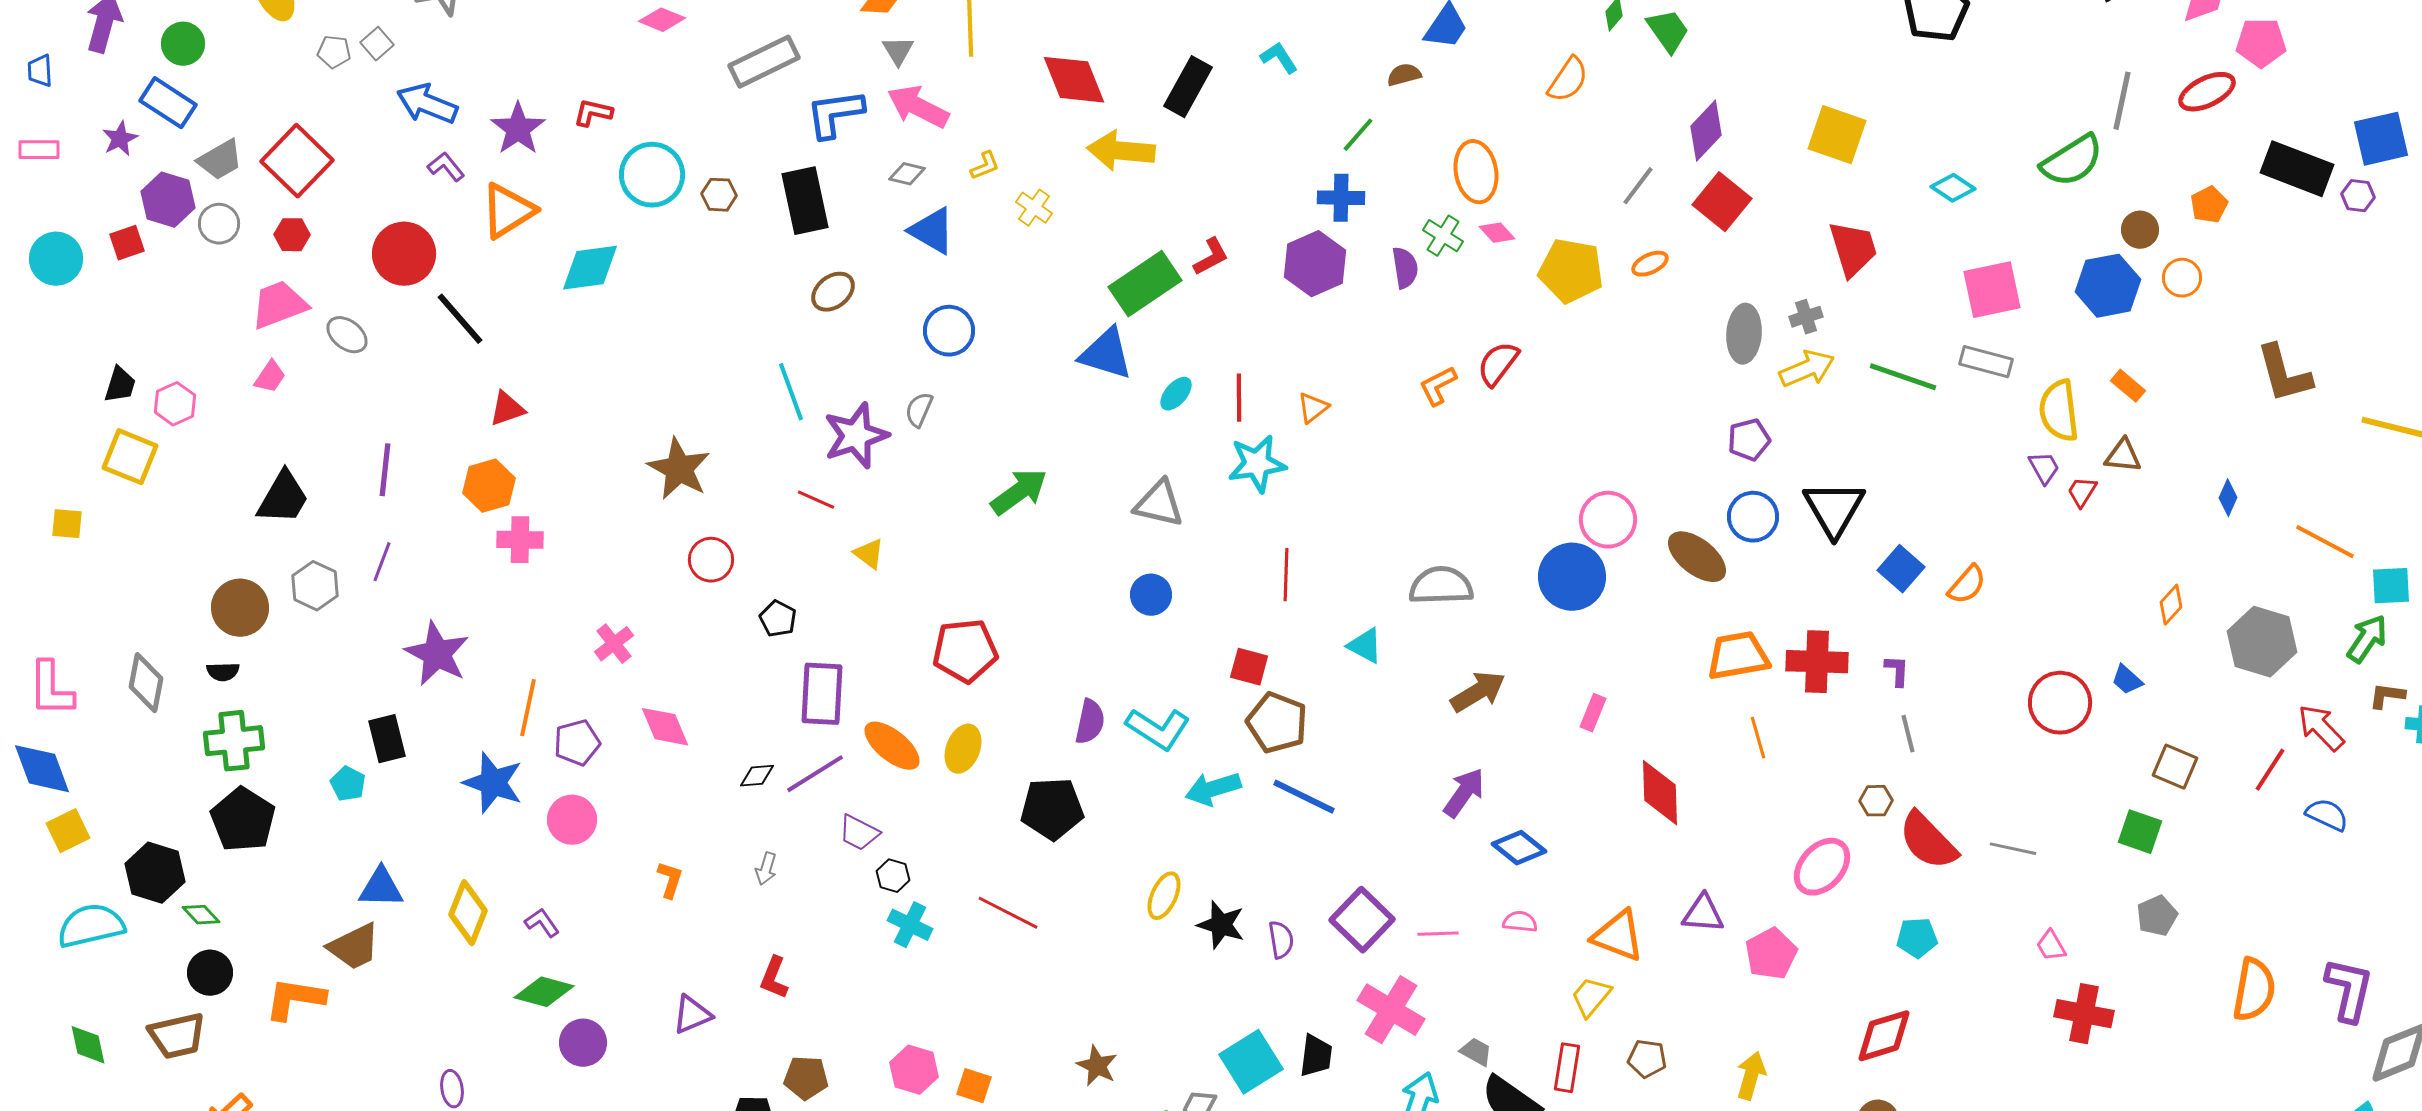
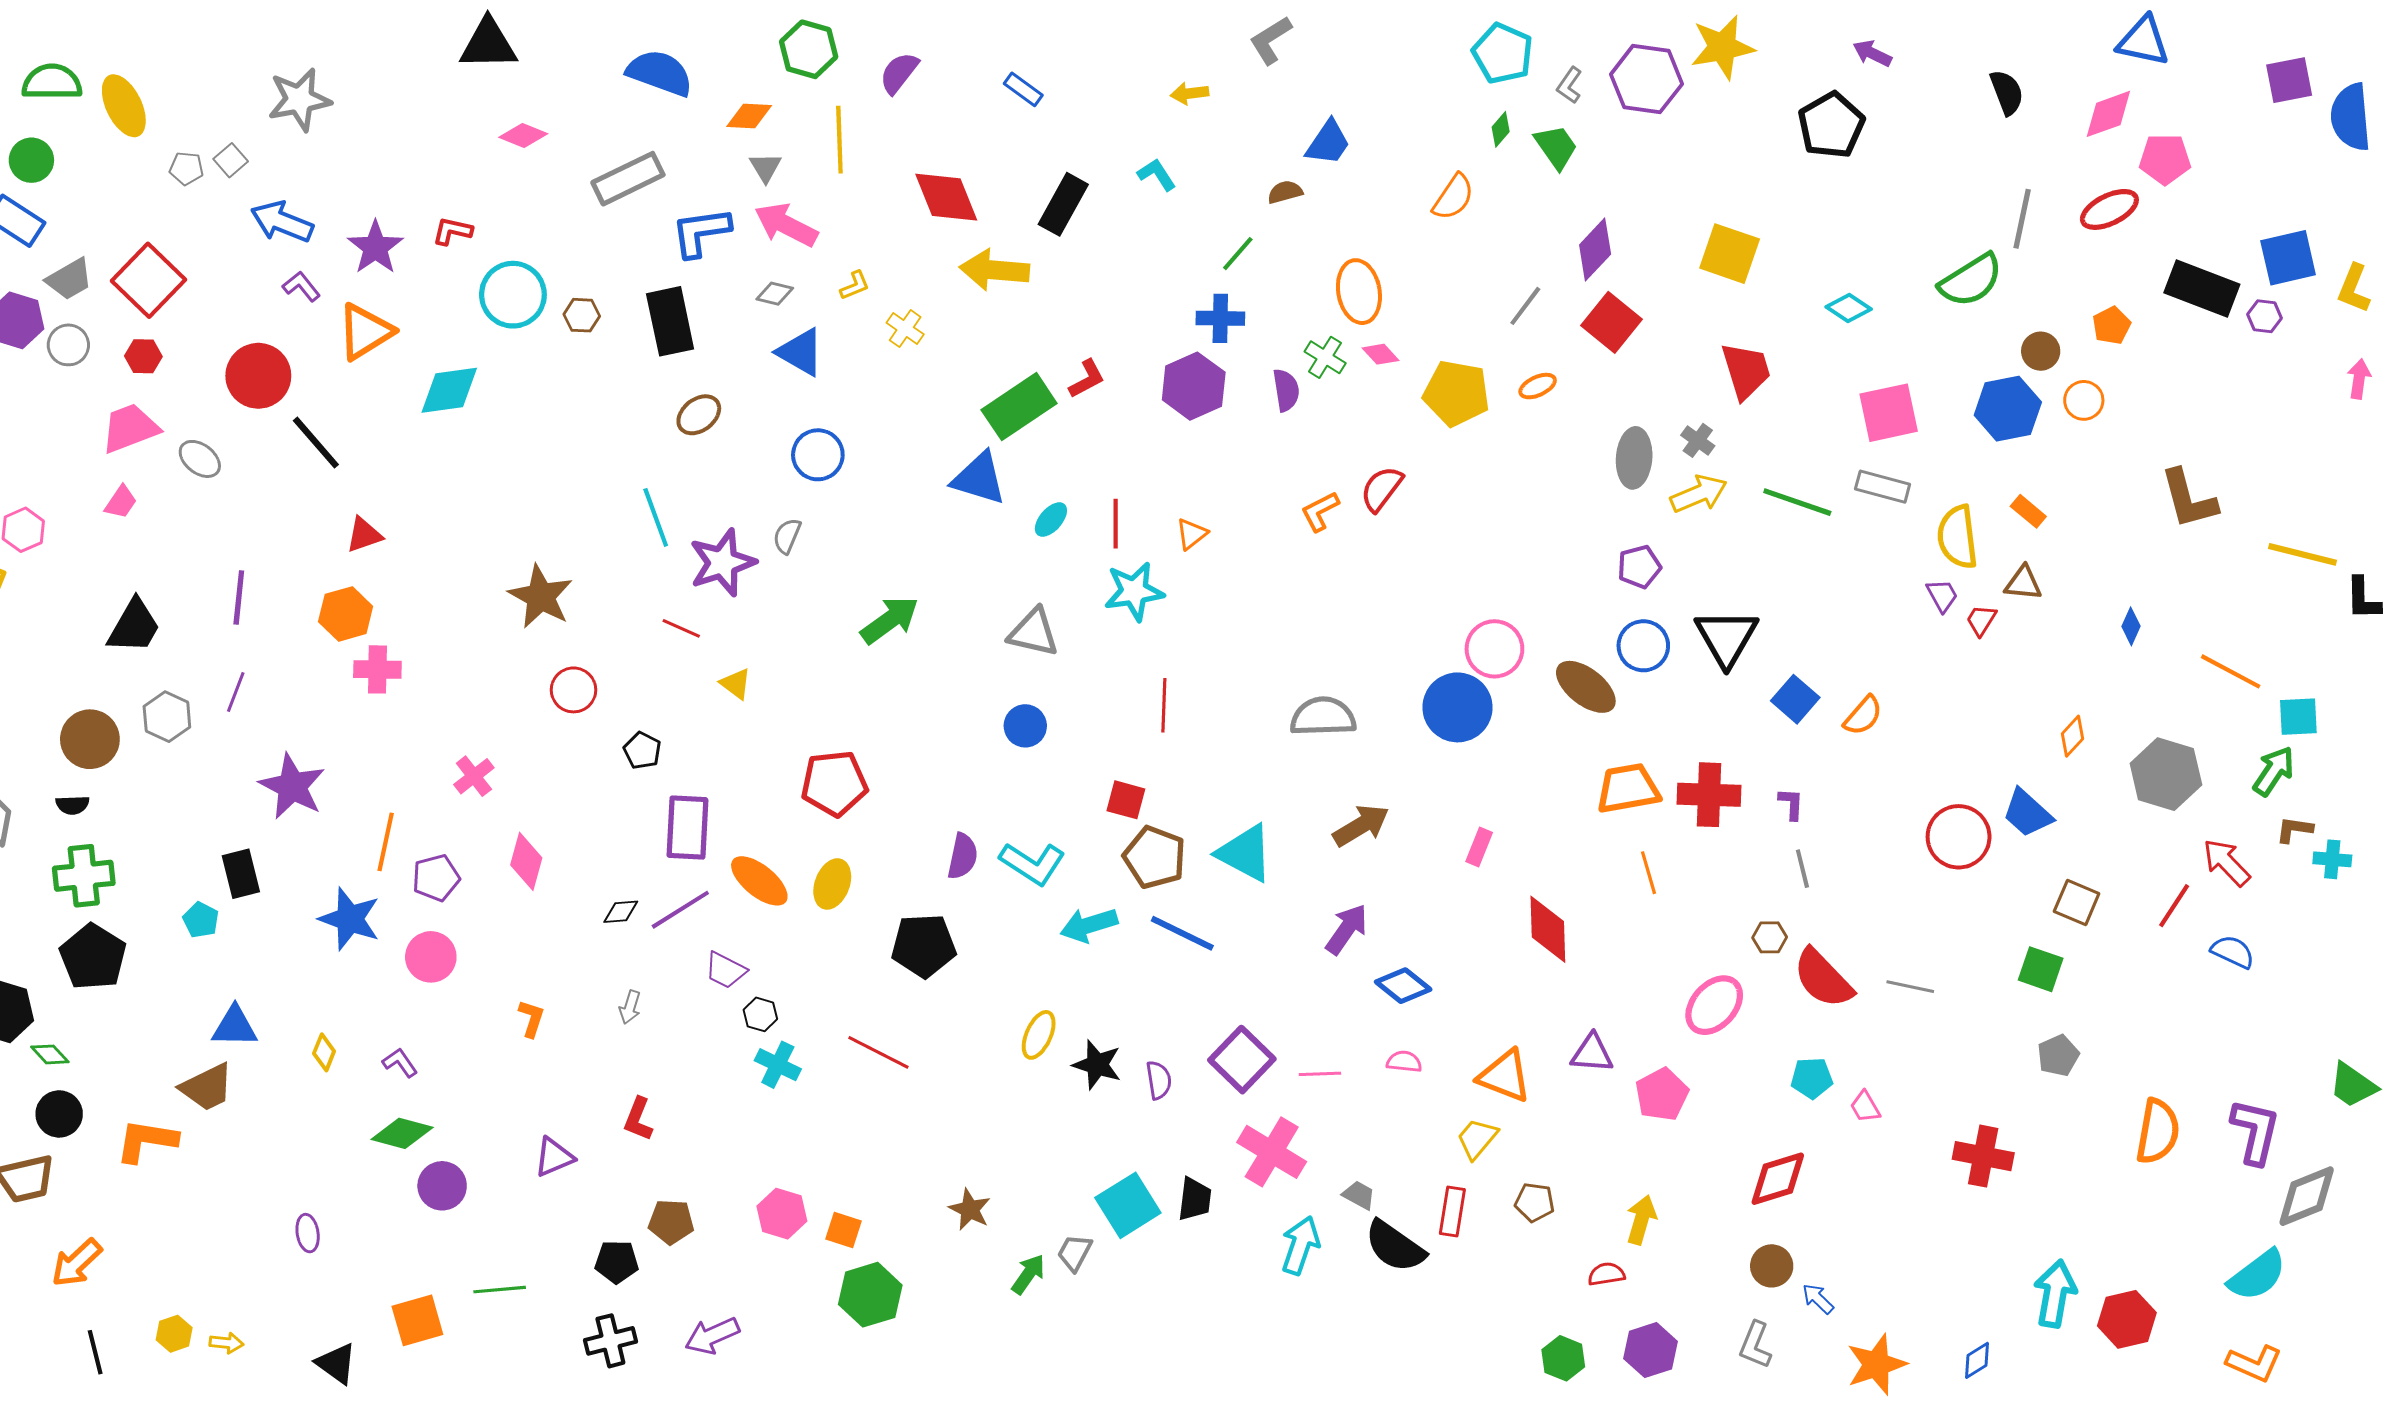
gray cross: (1806, 317) -> (1698, 440), turned -36
cyan triangle: (1365, 646) -> (1245, 853), moved, size x1.6
blue trapezoid: (2127, 680) -> (2027, 813), size x1.6
pink diamond: (665, 727) -> (526, 861), turned 38
yellow diamond: (468, 913) -> (324, 1052), size x0.6
pink trapezoid: (2051, 946) -> (1865, 1107), moved

